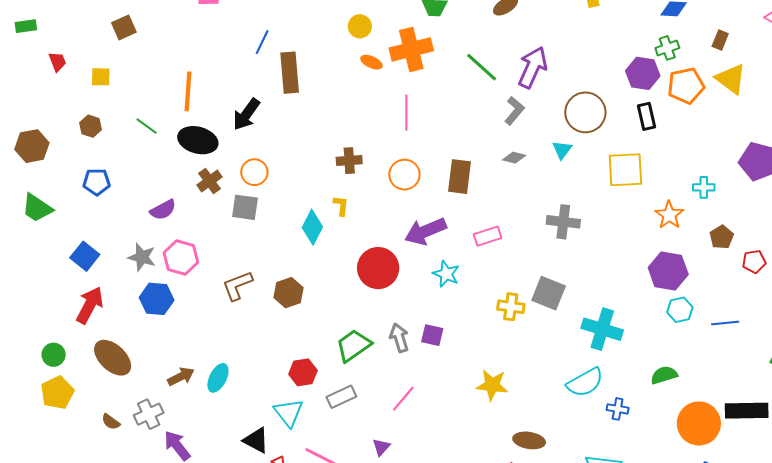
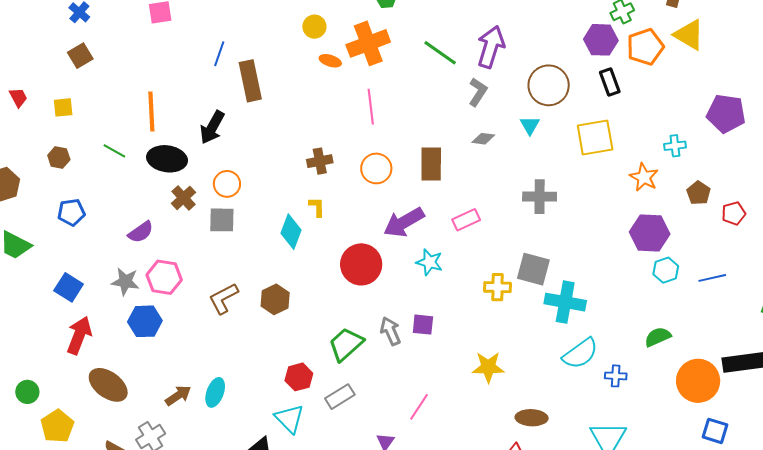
cyan cross: (602, 329) -> (565, 302), moved
green circle: (54, 355) -> (27, 392), moved
pink line: (403, 399) -> (419, 407), moved

